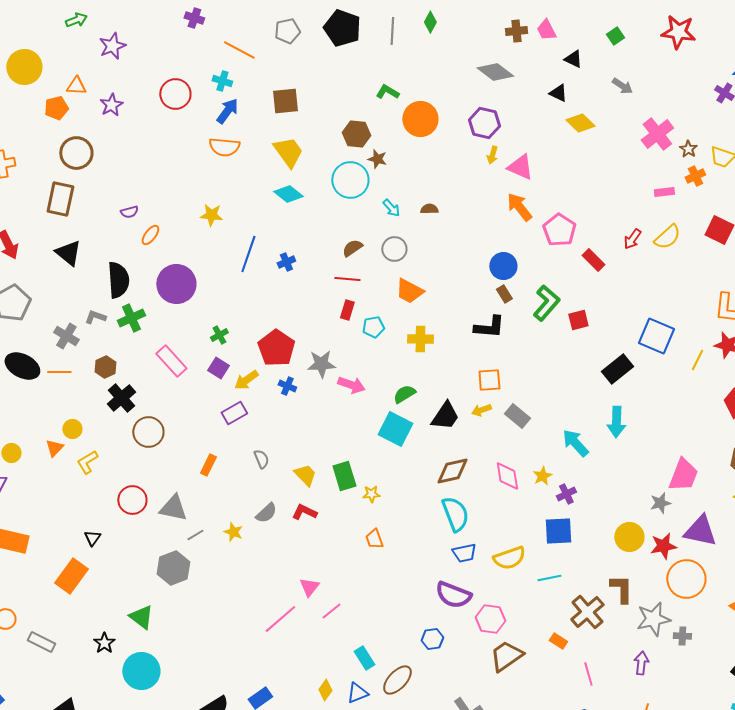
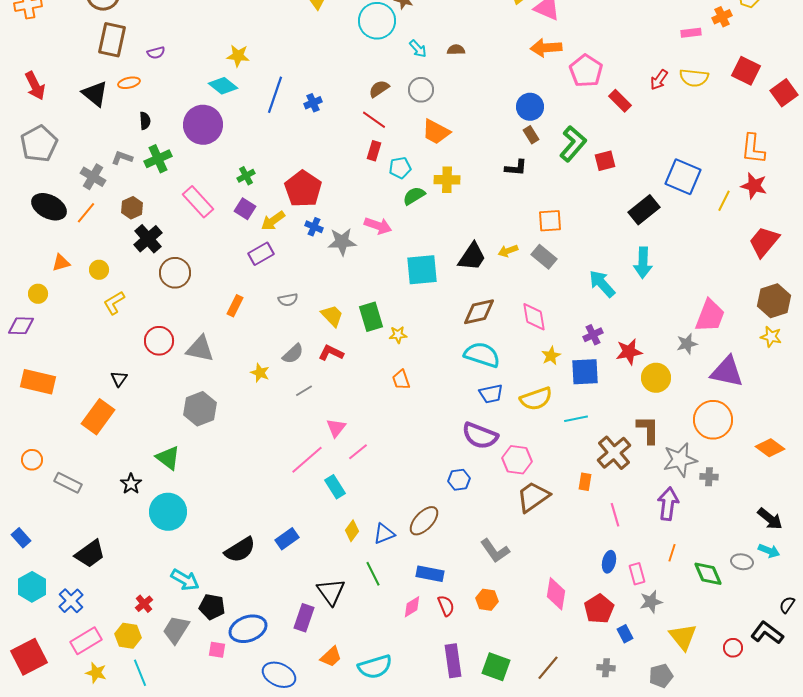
cyan diamond: (288, 194) -> (223, 86), moved
brown rectangle: (60, 199) -> (112, 40), moved
orange arrow: (519, 207) -> (546, 48), turned -56
orange ellipse: (150, 235) -> (129, 83), moved, turned 40
yellow semicircle: (667, 237) -> (694, 78), turned 48
red line: (347, 279) -> (374, 120), turned 30
black semicircle: (118, 280) -> (145, 121), size x0.5
black L-shape: (489, 327) -> (516, 168), size x0.7
gray star: (321, 364) -> (342, 242), moved
orange line: (59, 372) -> (86, 213), turned -50
orange square: (489, 380) -> (550, 221), moved
green semicircle: (404, 394) -> (414, 196), moved
cyan square: (395, 429) -> (422, 270), turned -32
orange triangle: (54, 448) -> (61, 263), moved, turned 30
gray semicircle: (261, 459) -> (288, 300), turned 102
yellow star: (542, 476) -> (551, 356), moved
cyan semicircle: (455, 514) -> (482, 355), turned -51
gray line: (195, 535) -> (304, 391), moved
red star: (663, 546) -> (629, 352), moved
orange rectangle: (558, 641) -> (585, 482), turned 66
cyan rectangle: (364, 658) -> (335, 487), moved
purple arrow: (641, 663) -> (668, 504), size x1.4

